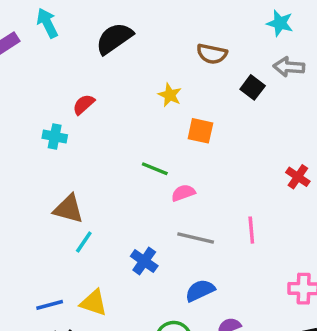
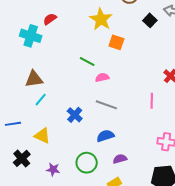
yellow star: (170, 95) -> (101, 19), size x1.6
cyan cross: (55, 136) -> (31, 36), size x1.5
brown triangle: (69, 209) -> (34, 79), turned -30
pink line: (251, 230) -> (152, 101), moved
blue line: (50, 305) -> (13, 124), moved

